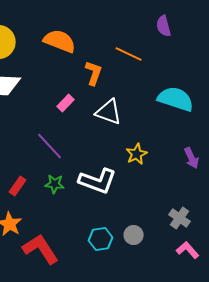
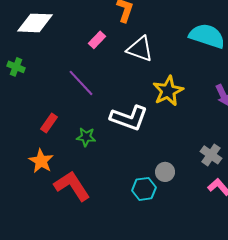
yellow star: (137, 154) -> (168, 91), size x1.4
green star: (55, 184) -> (86, 137), moved
cyan hexagon: (101, 239) -> (144, 189), moved

